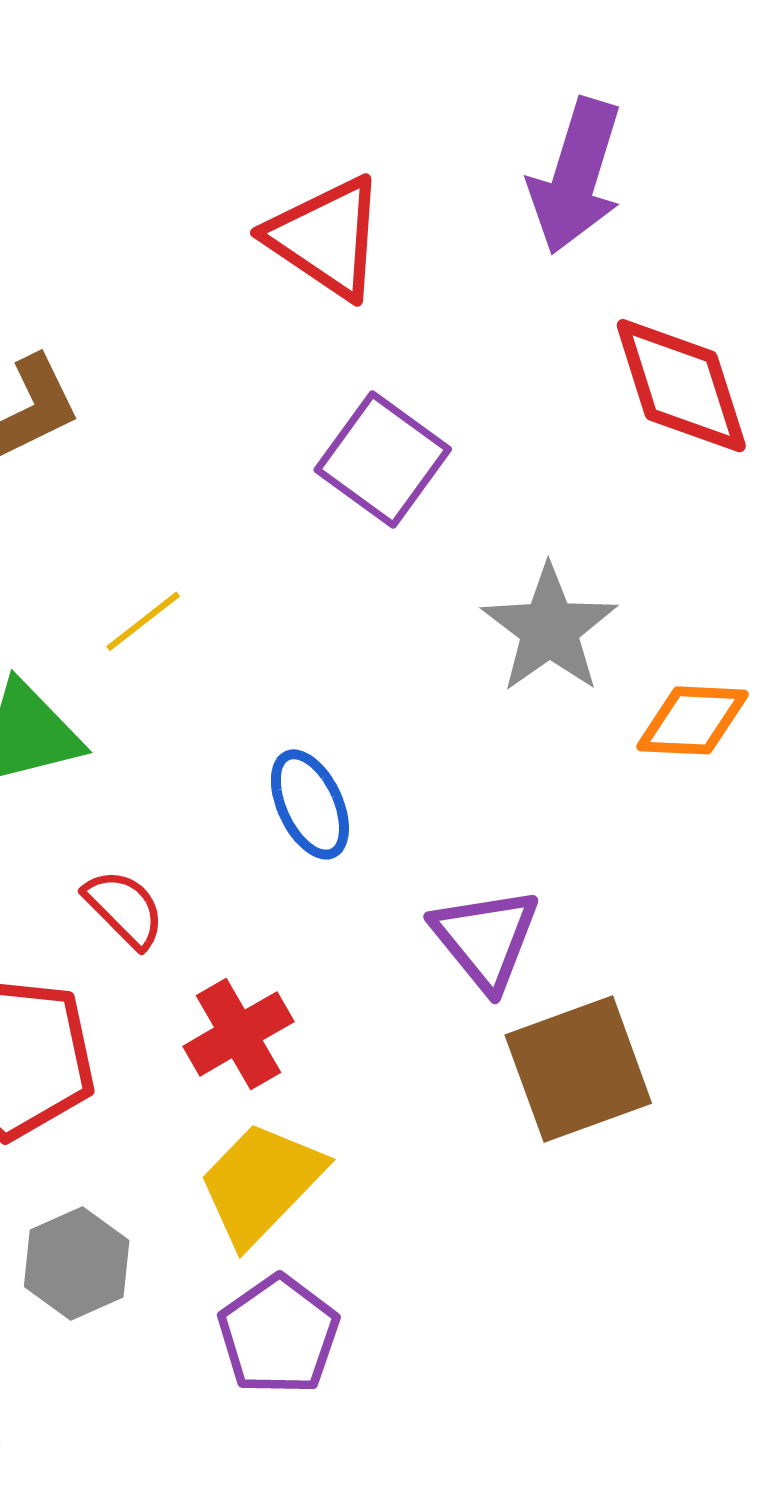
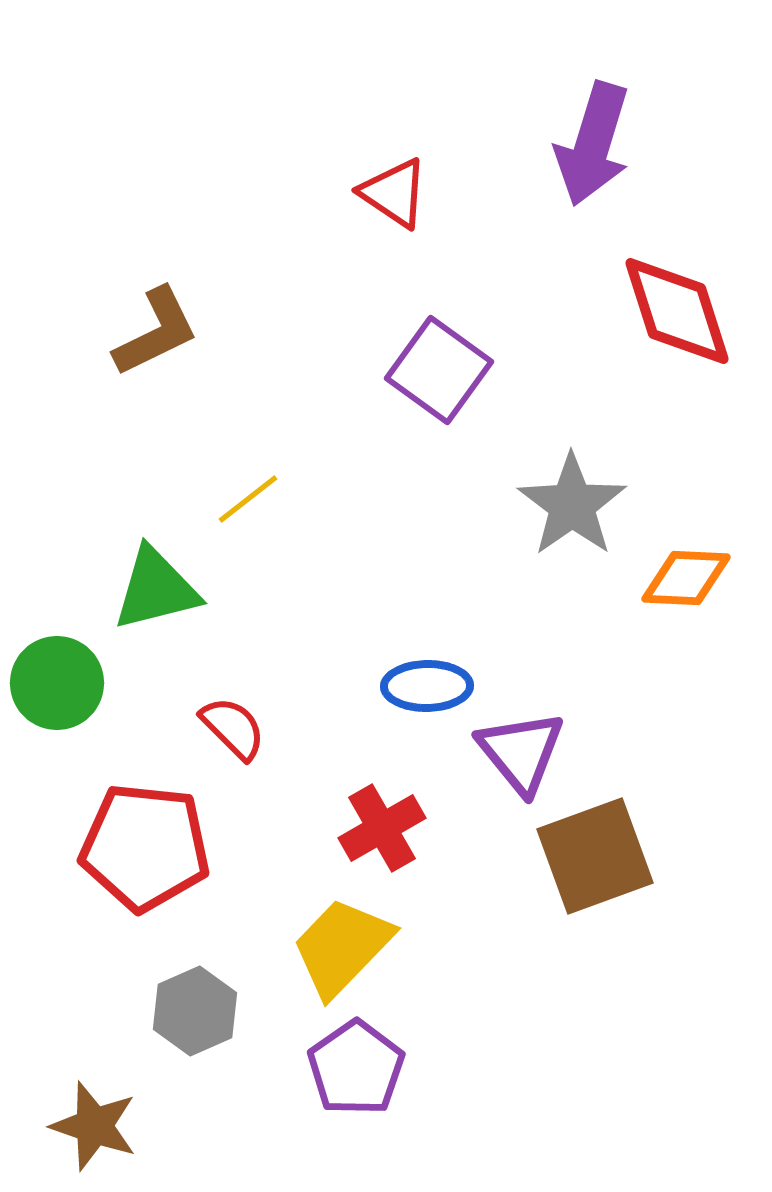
red triangle: (326, 238) -> (394, 193), size x0.7
blue ellipse: (310, 804) -> (427, 686), moved, turned -66
red cross: (238, 1034) -> (382, 828), moved

